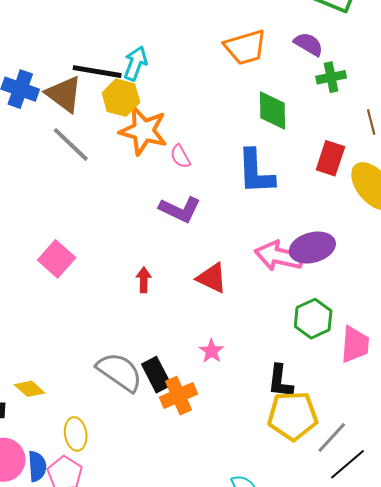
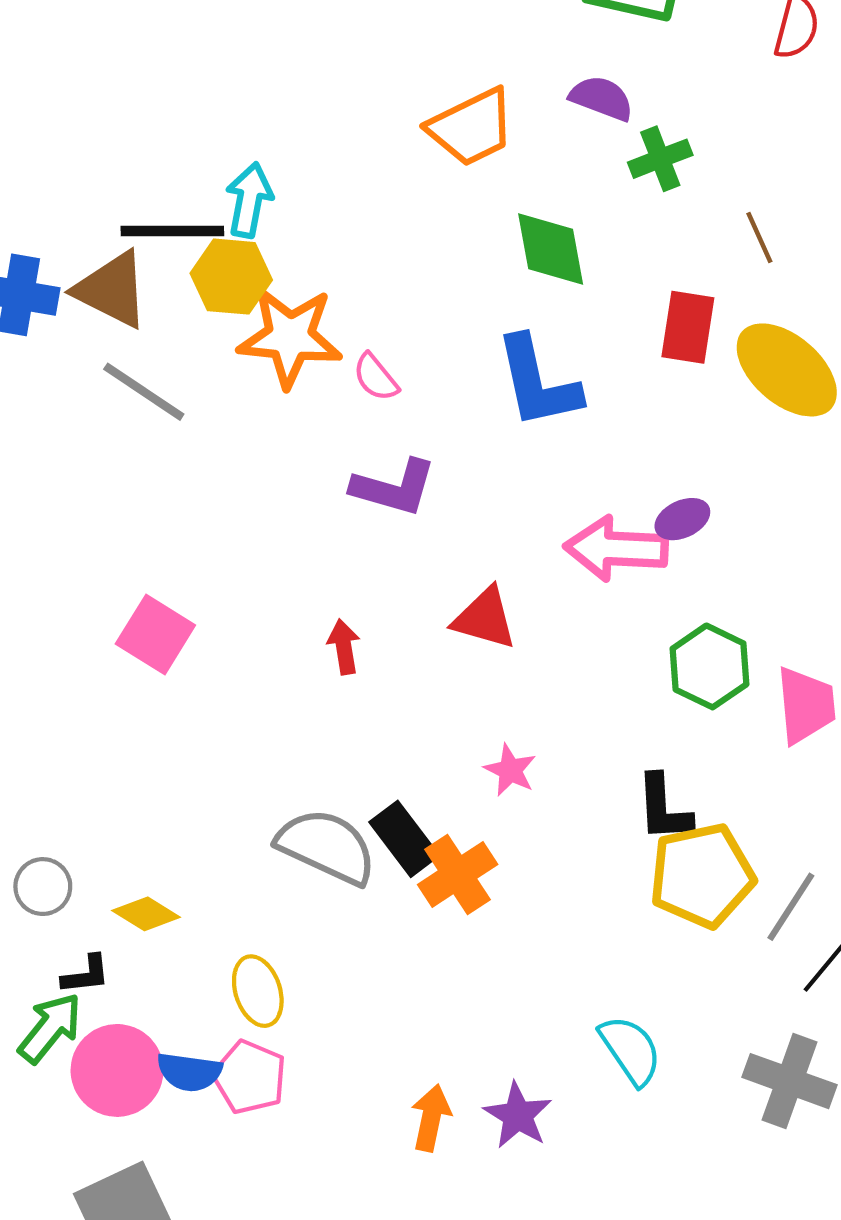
purple ellipse: (312, 248) -> (682, 519), size x0.6
blue semicircle: (37, 466) -> (189, 1072), turned 112

